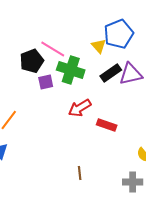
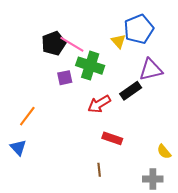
black pentagon: (32, 61) -> (54, 43), moved
black rectangle: (111, 73) -> (131, 91), moved
red rectangle: (107, 125) -> (112, 138), moved

